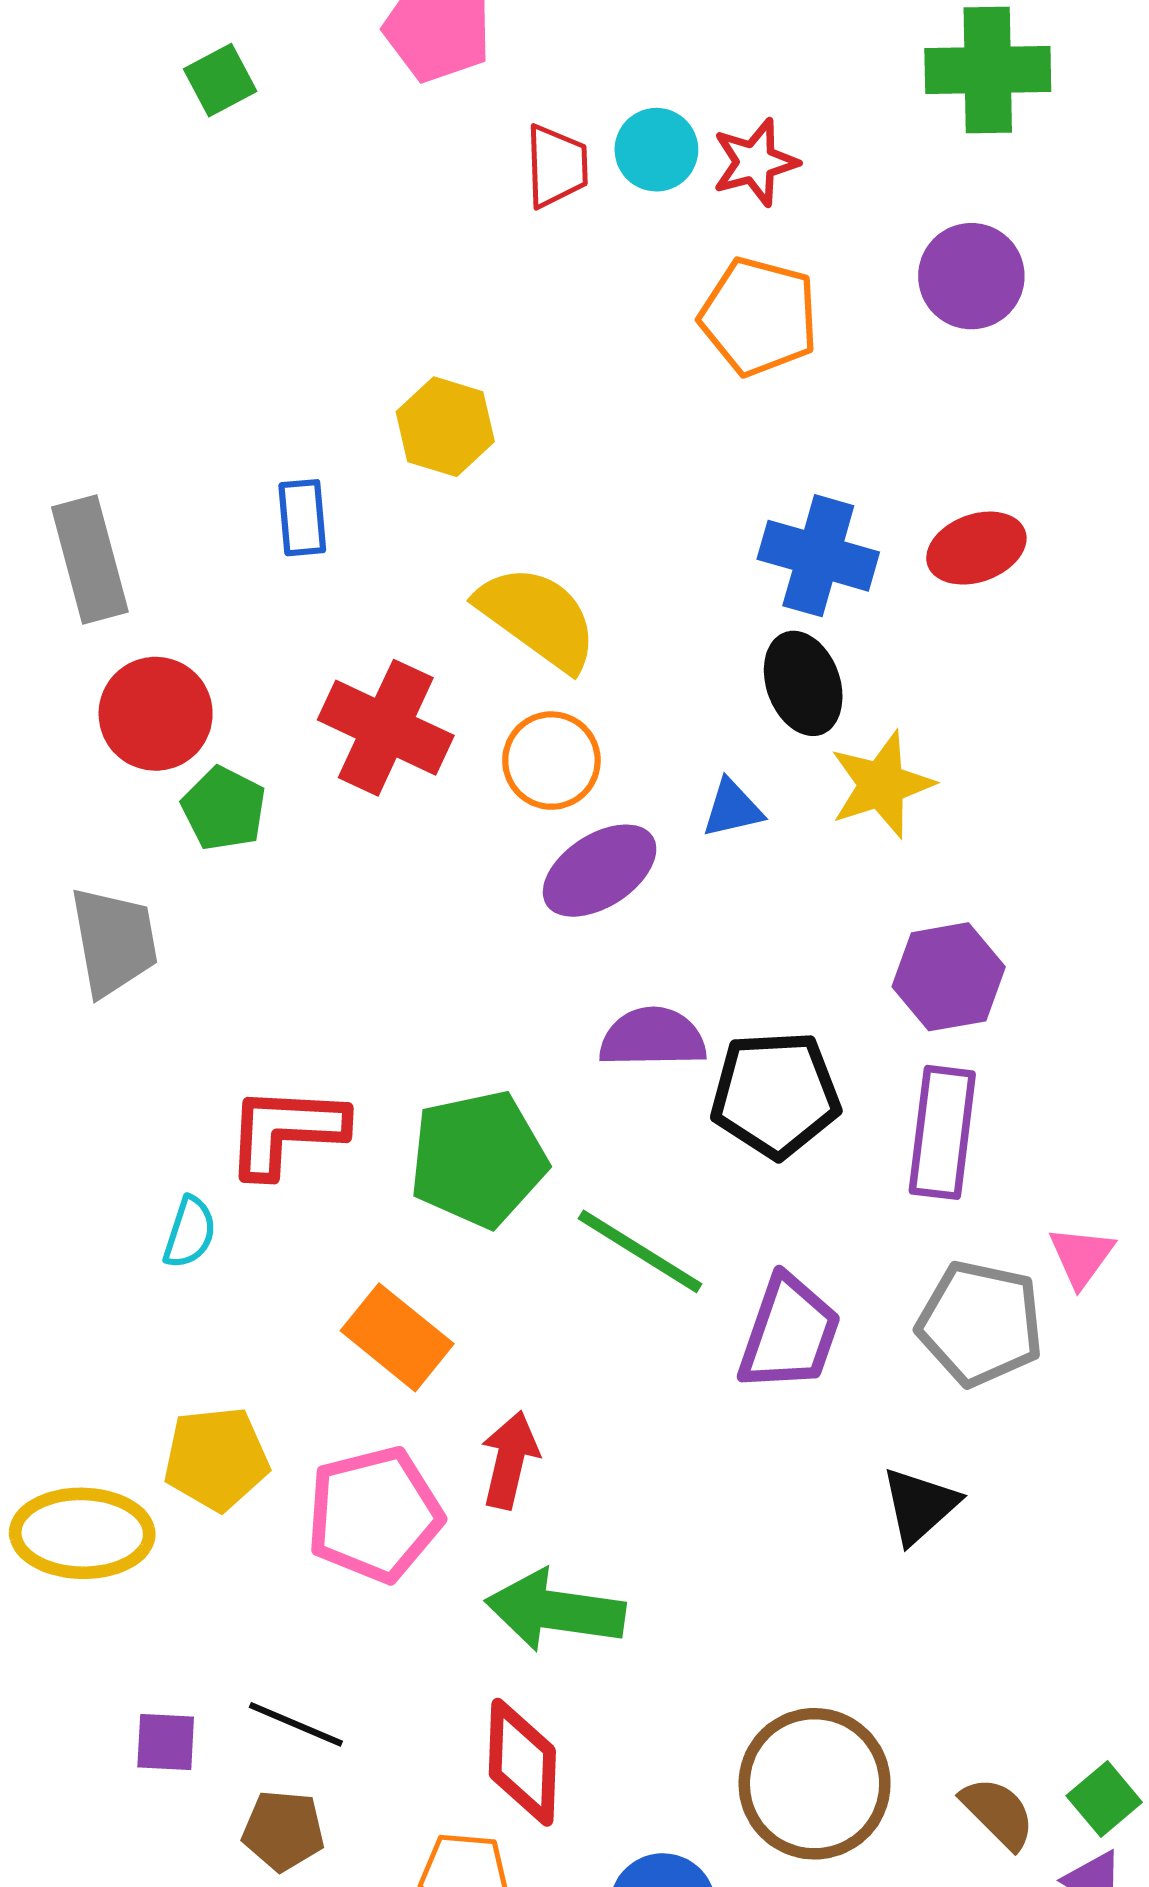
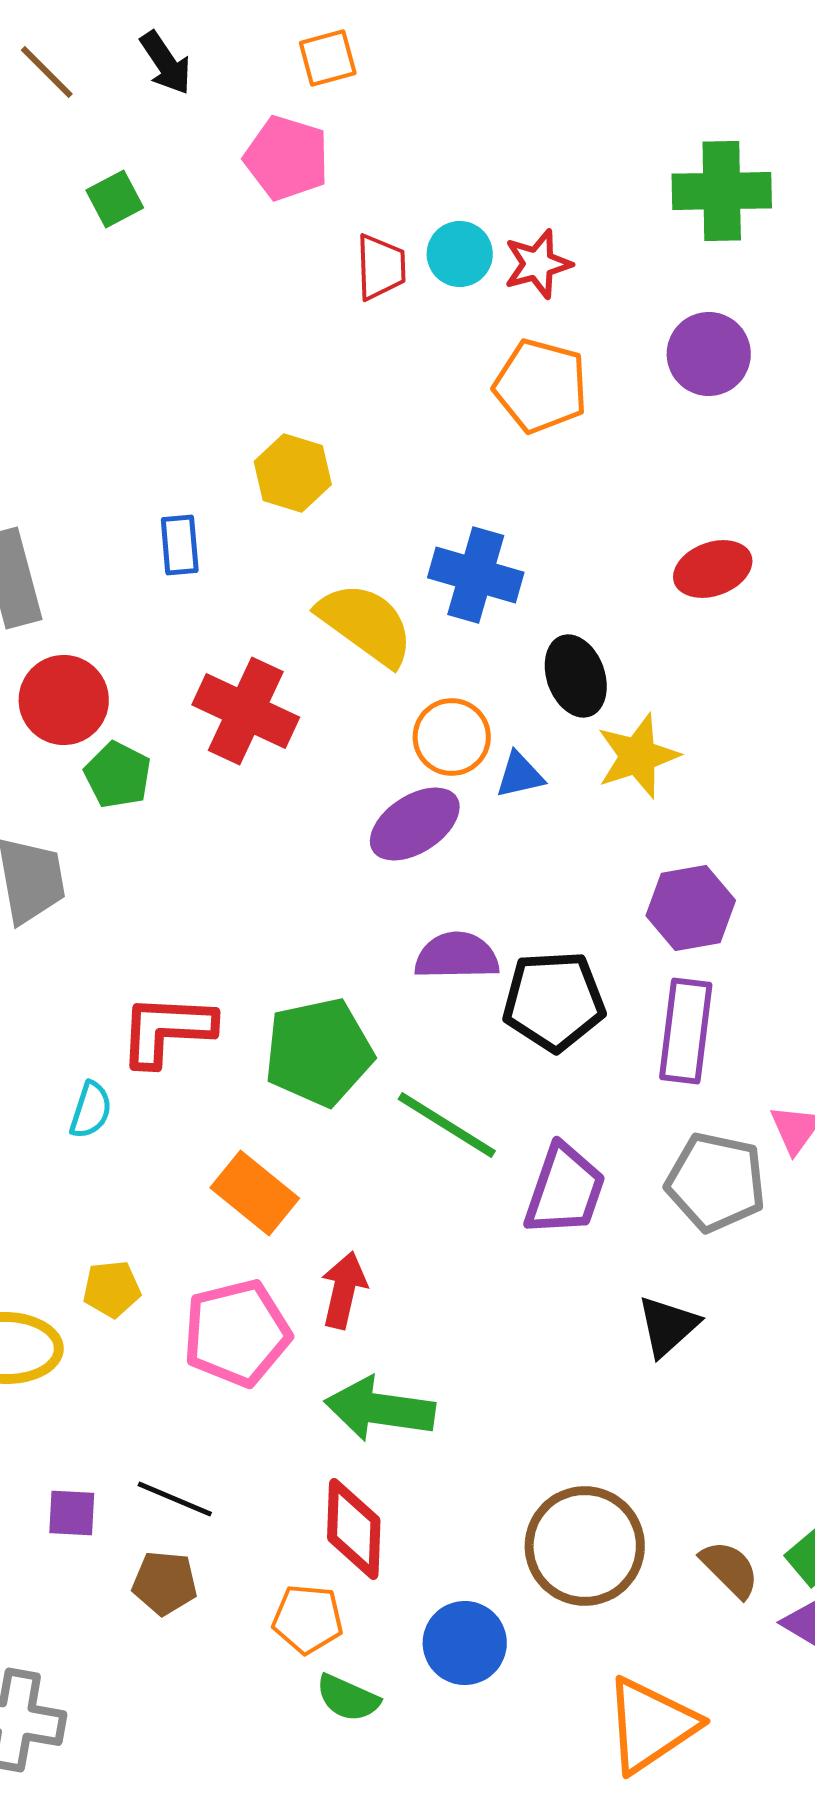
blue cross: (818, 556) -> (476, 575), moved
orange circle: (551, 761) -> (452, 737), moved
yellow pentagon: (216, 1459) -> (112, 1289), size x0.7

